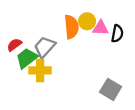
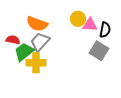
orange semicircle: (71, 27) -> (37, 24), moved, turned 115
red semicircle: (14, 45) -> (13, 40), turned 48
gray square: (111, 89) -> (99, 51), moved

